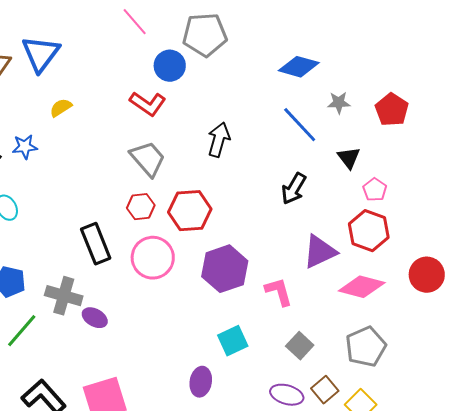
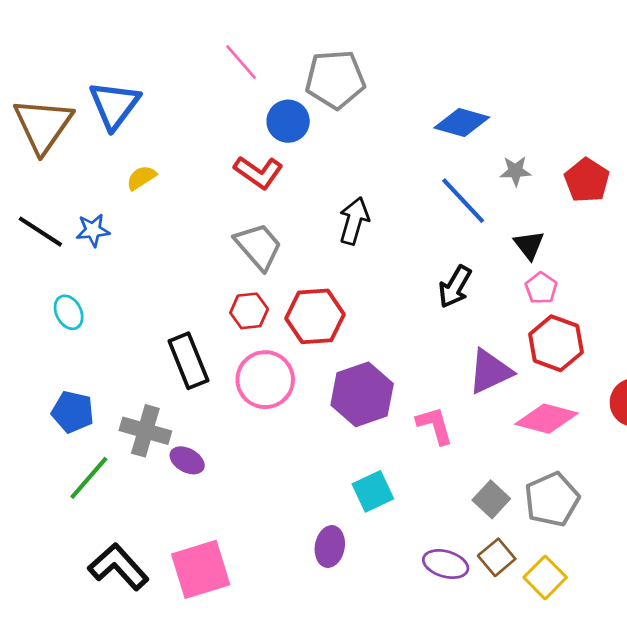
pink pentagon: (375, 190) -> (541, 288), moved
gray square: (300, 346) -> (491, 499), moved

